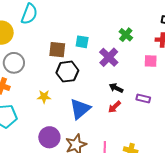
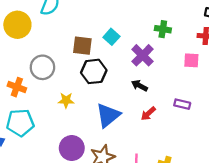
green cross: (126, 35) -> (163, 29), turned -32
cyan square: (82, 42) -> (111, 37), turned 32
gray circle: (14, 63) -> (42, 67), moved
black arrow: (116, 88) -> (139, 86), moved

